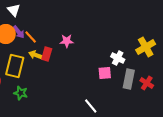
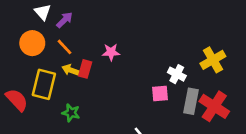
purple arrow: (19, 32) -> (65, 20), moved, turned -96
red cross: (147, 83) -> (214, 106), size x1.6
green star: (21, 93) -> (71, 113), moved

